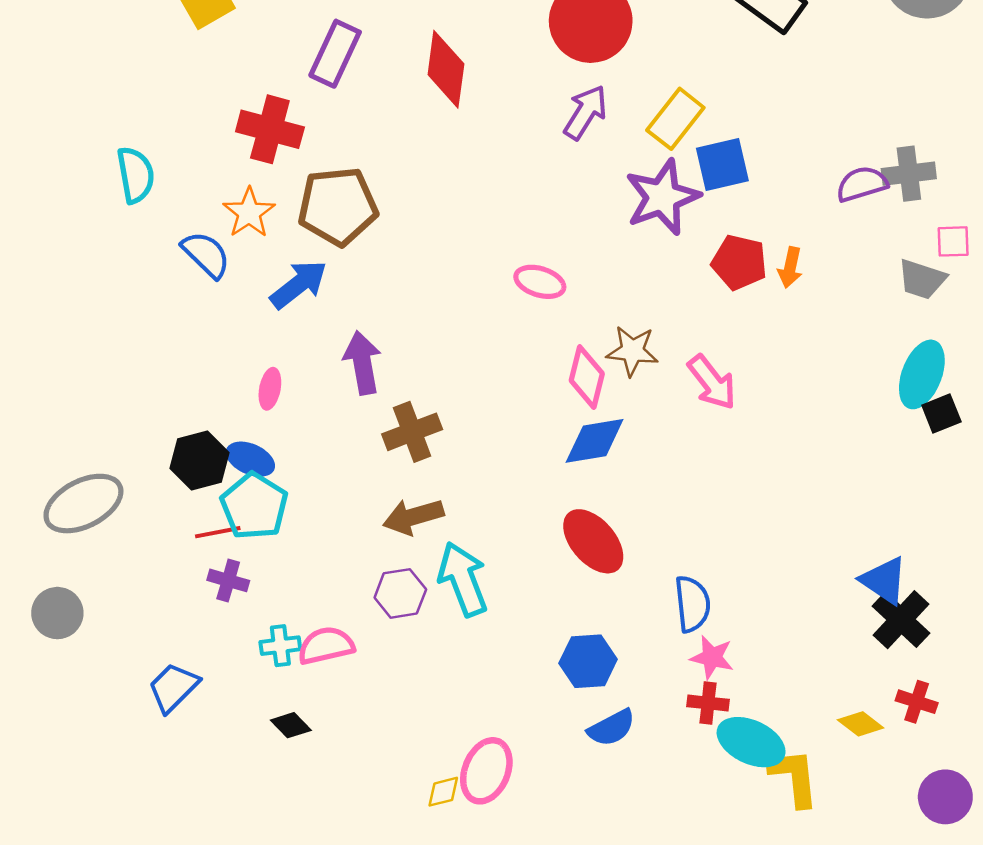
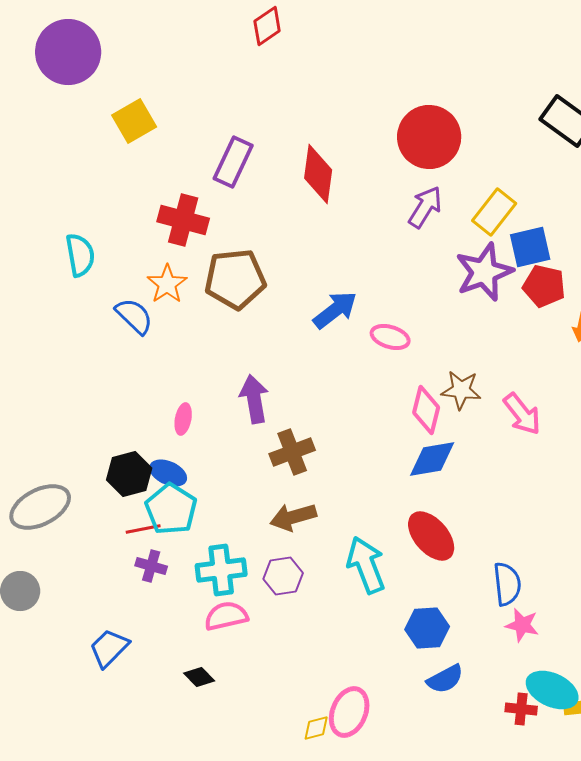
red pentagon: (739, 262) -> (544, 286), moved
blue arrow: (299, 284) -> (335, 310), moved
cyan arrow: (463, 579) -> (366, 565), moved
cyan cross: (280, 646) -> (221, 570), moved, size x1.6
red cross: (708, 703) -> (521, 709), moved

